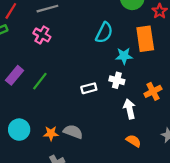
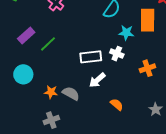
white rectangle: (89, 88) -> (91, 57), size x1.5
white arrow: (129, 109) -> (97, 80), moved, turned -126
cyan circle: (19, 130) -> (23, 74), moved
orange semicircle: (134, 141) -> (117, 105), moved

